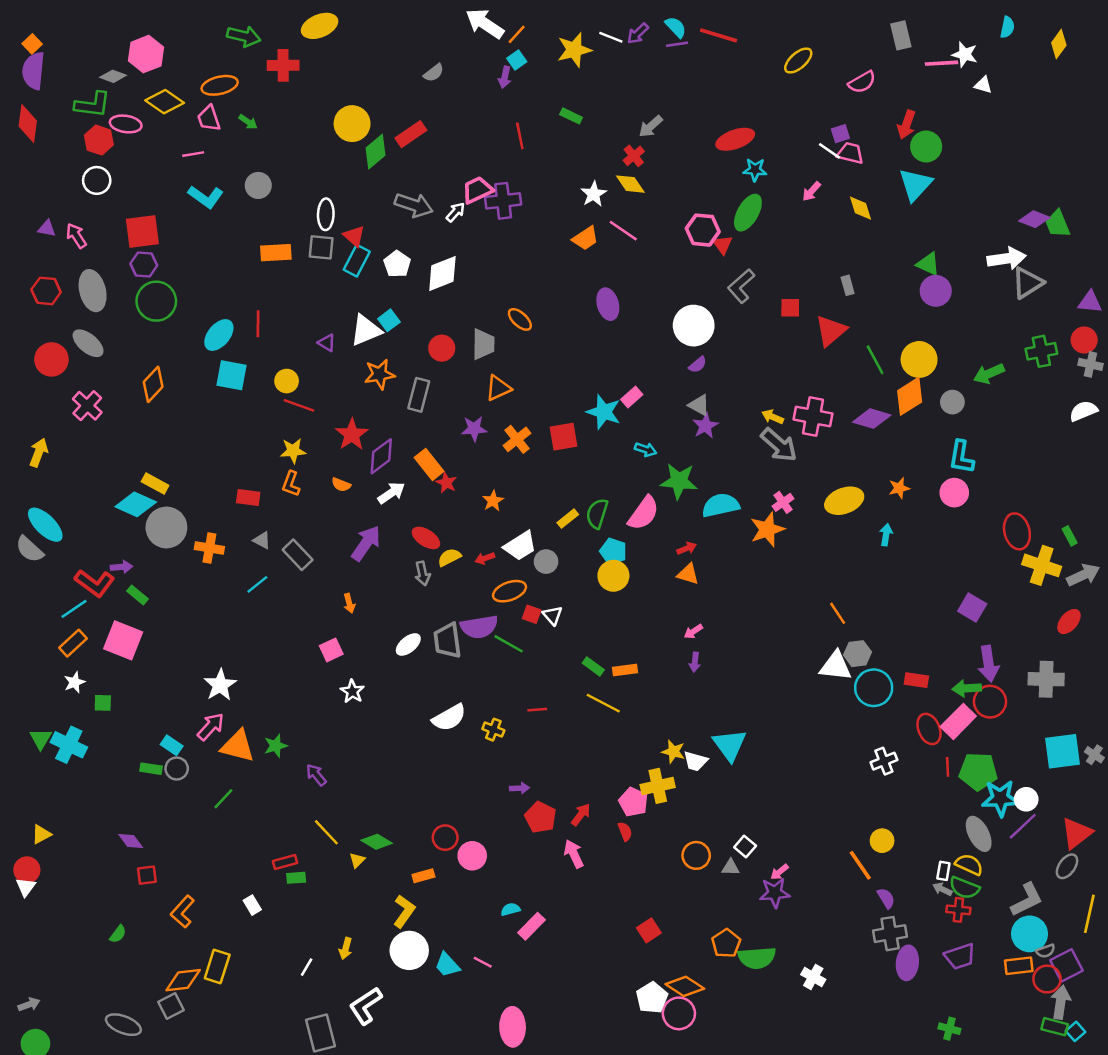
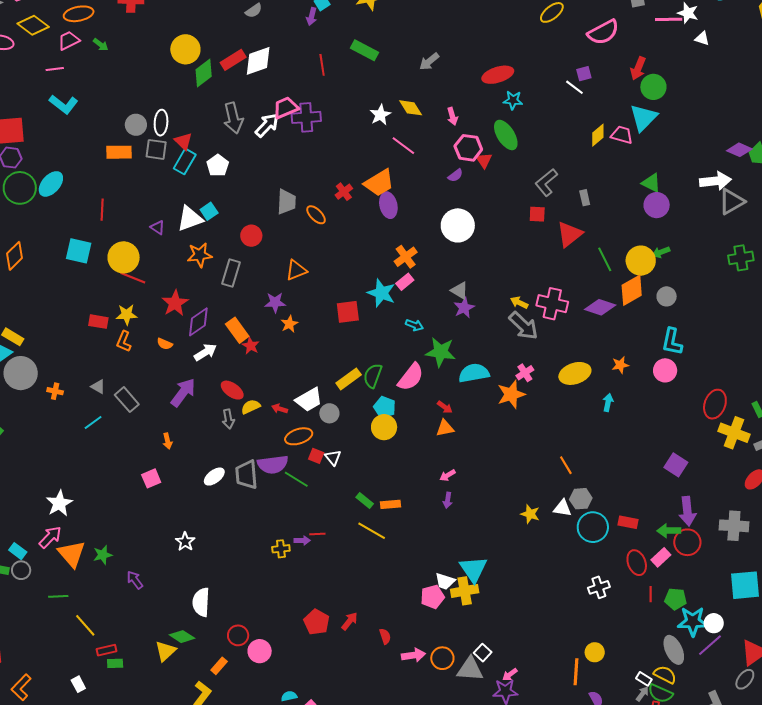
pink semicircle: (862, 82) -> (603, 32), size x1.4
green rectangle: (571, 116) -> (365, 50), size x1.5
pink trapezoid: (209, 118) -> (69, 40), turned 80
pink trapezoid: (850, 153) -> (622, 135), moved
red cross: (634, 156) -> (344, 192), moved
gray circle: (258, 185) -> (136, 125), moved
pink arrow: (811, 191) -> (452, 116), moved, turned -60
gray arrow: (414, 205) -> (233, 118), turned 56
yellow diamond: (860, 208) -> (598, 135), turned 65
white arrow: (455, 212) -> (267, 125), size x1.5
green ellipse: (748, 213) -> (506, 135), turned -64
orange trapezoid: (585, 238) -> (379, 183), moved, size x1.4
white diamond: (442, 273) -> (258, 61), moved
gray L-shape: (741, 286) -> (546, 182), moved
cyan ellipse: (219, 335) -> (51, 184), moved
gray trapezoid: (483, 344) -> (286, 202), moved
purple semicircle: (698, 365) -> (455, 175), moved
green arrow: (989, 374) -> (661, 252), moved, size x0.7
yellow circle: (287, 381) -> (124, 257), size x1.6
orange cross: (517, 439) -> (406, 257), moved
red rectangle: (248, 498) -> (98, 322), moved
orange star: (493, 501) -> (289, 324), moved
yellow rectangle: (568, 519) -> (349, 379), size x1.4
red ellipse: (1017, 531) -> (715, 404), turned 32
orange cross: (209, 548) -> (55, 391), size x0.7
red arrow: (687, 548) -> (445, 407), turned 56
red arrow: (485, 558) -> (280, 409), turned 35
orange triangle: (688, 574) -> (445, 428), turned -30
white triangle: (836, 666) -> (562, 508), size x0.7
white star: (352, 691) -> (185, 542), moved
white semicircle: (449, 718) -> (201, 602), moved, turned 120
pink rectangle: (958, 721) -> (661, 557), size x0.7
yellow cross: (493, 730) -> (281, 549), turned -30
orange triangle: (238, 746) -> (72, 554), turned 32
yellow star: (673, 752) -> (530, 514), moved
green pentagon: (978, 771) -> (675, 599), size x0.7
yellow cross: (658, 786) -> (465, 591), moved
purple arrow: (519, 788) -> (302, 540), moved
green line: (223, 799) -> (58, 596), turned 42
pink pentagon: (633, 802) -> (432, 597), moved, turned 30
yellow line: (326, 832) -> (85, 625), moved
pink arrow: (574, 854) -> (413, 655), moved, turned 105
yellow triangle: (357, 860) -> (165, 651), size x1.6
orange line: (860, 865) -> (576, 672), turned 36
gray triangle: (730, 867) -> (470, 669), size x1.8
white rectangle: (943, 871) -> (644, 679), turned -70
orange rectangle: (423, 876) -> (219, 666), turned -36
gray arrow: (942, 889) -> (642, 694), turned 98

